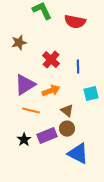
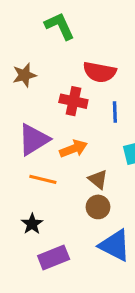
red semicircle: (75, 22) -> (100, 72), moved
red cross: (51, 60) -> (73, 101), turned -30
purple rectangle: (47, 136) -> (54, 258), moved

